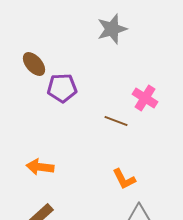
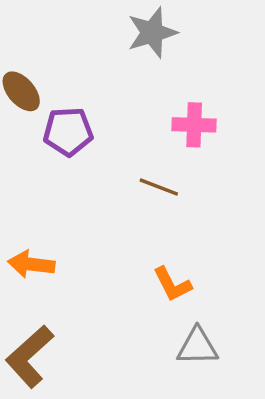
pink cross: (145, 98) -> (194, 125), moved, turned -30

